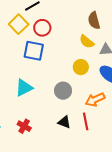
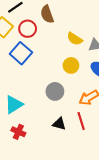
brown semicircle: (94, 21) -> (47, 14), moved
blue square: (34, 51) -> (21, 53), turned 35
cyan triangle: (24, 88) -> (14, 105), moved

